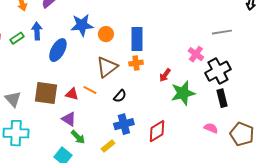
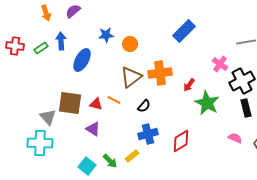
blue star: (82, 25) -> (106, 35), size x0.7
blue rectangle: (137, 39) -> (184, 31), moved, turned 45
orange cross: (136, 63) -> (160, 73), size x1.6
green star: (183, 93) -> (207, 103), turned -30
gray triangle: (13, 99) -> (48, 117), moved
green arrow: (78, 137) -> (110, 161), moved

